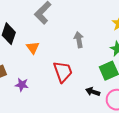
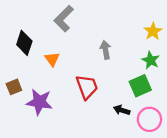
purple star: (22, 85) -> (39, 102), size x1.6

